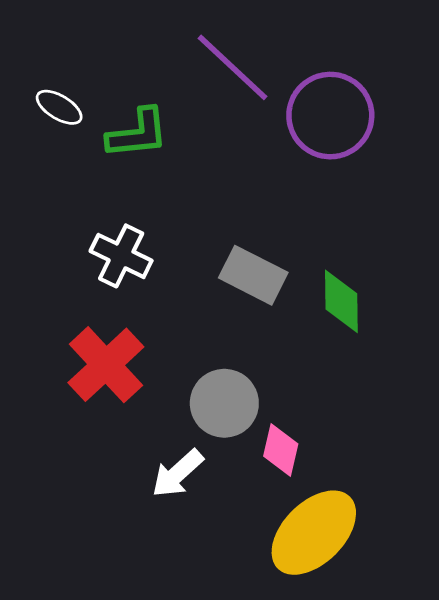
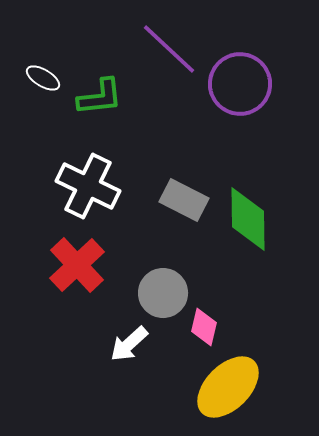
white cross: (121, 256) -> (88, 186), size x1.4
green diamond: (341, 301) -> (248, 219), size x1.4

